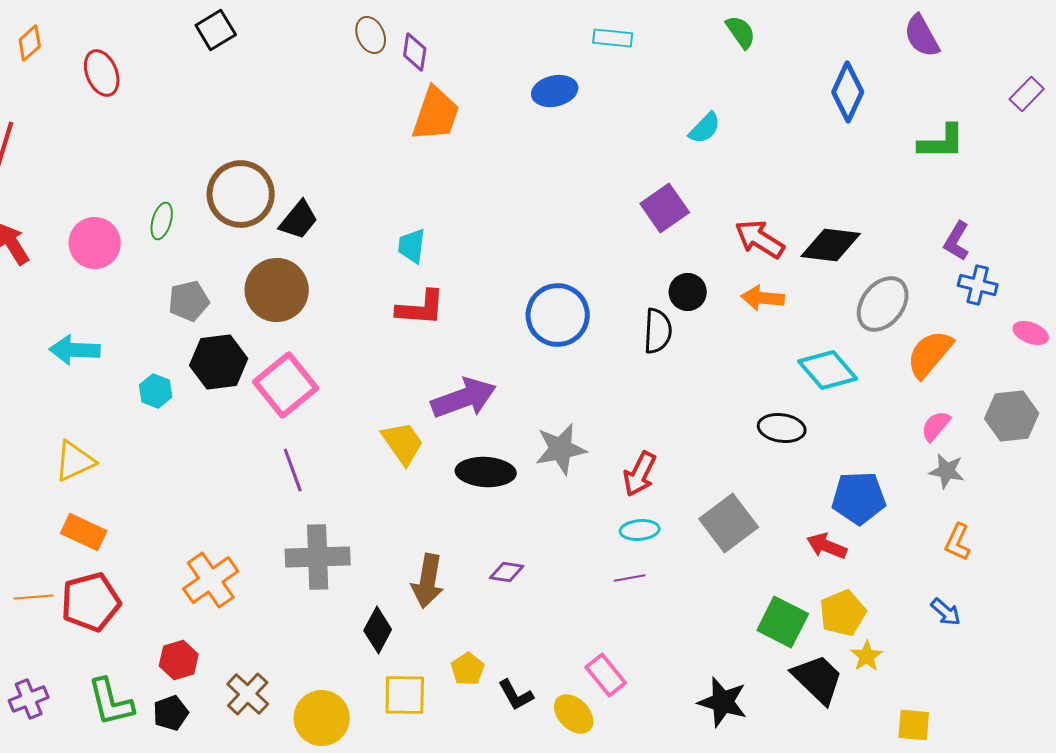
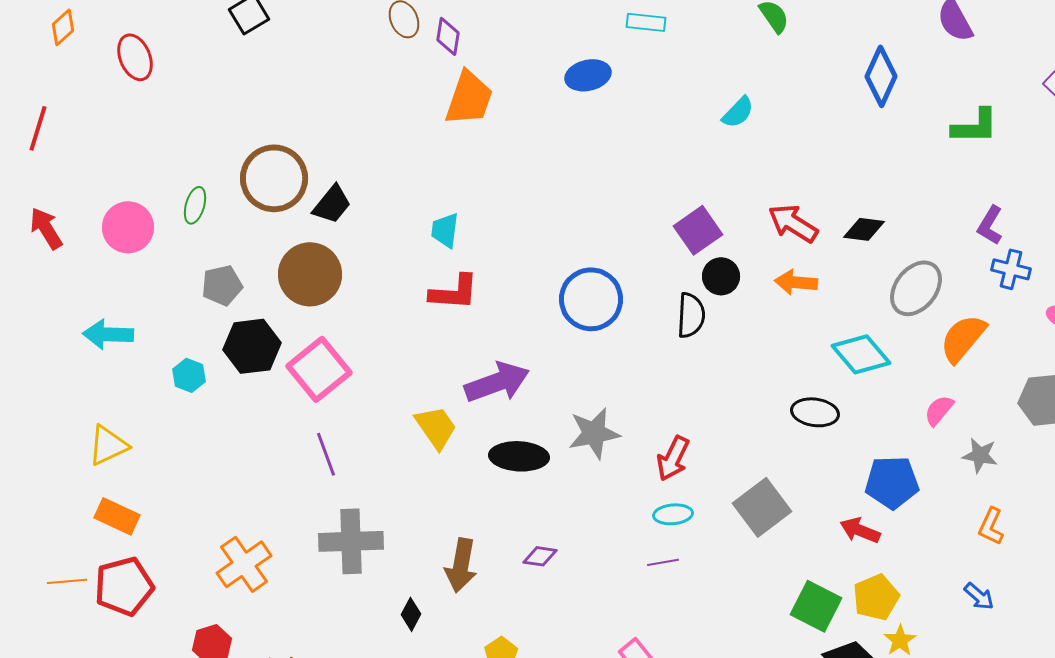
purple square: (665, 208) -> (698, 230), moved
black diamond: (831, 245) -> (864, 229), size x0.7
pink semicircle: (936, 426) -> (939, 410), moved
black diamond: (378, 630) -> (411, 614), size x0.7

